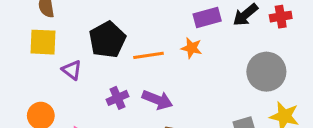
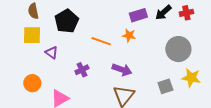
black pentagon: (107, 40) -> (67, 21), moved
orange line: (149, 55) -> (101, 41), turned 30
purple arrow: (157, 100) -> (122, 70), moved

